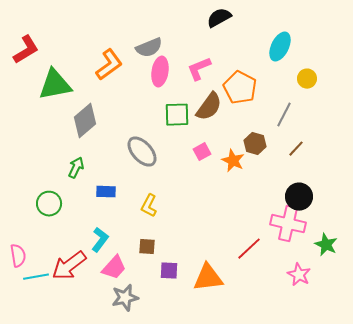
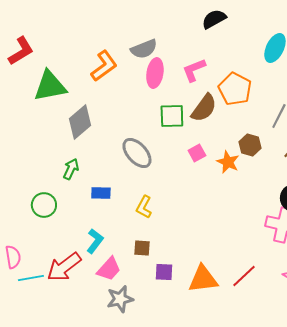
red line: (249, 249) -> (244, 276), moved

